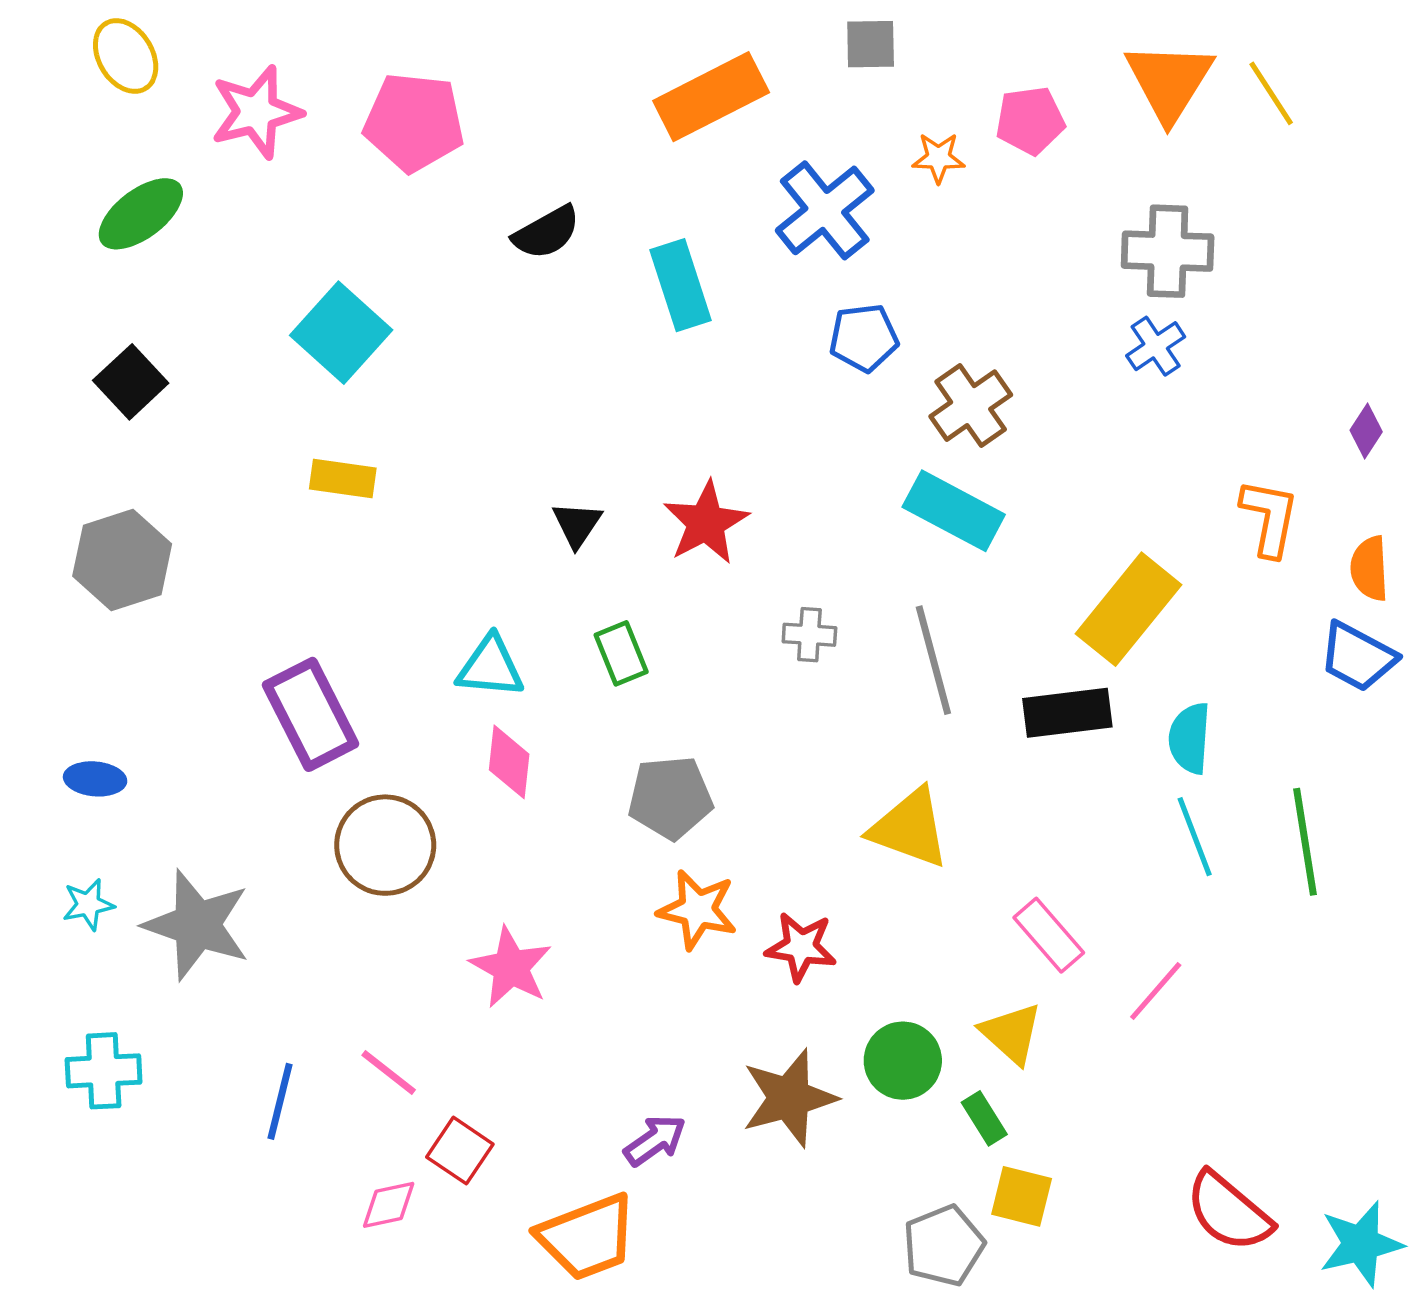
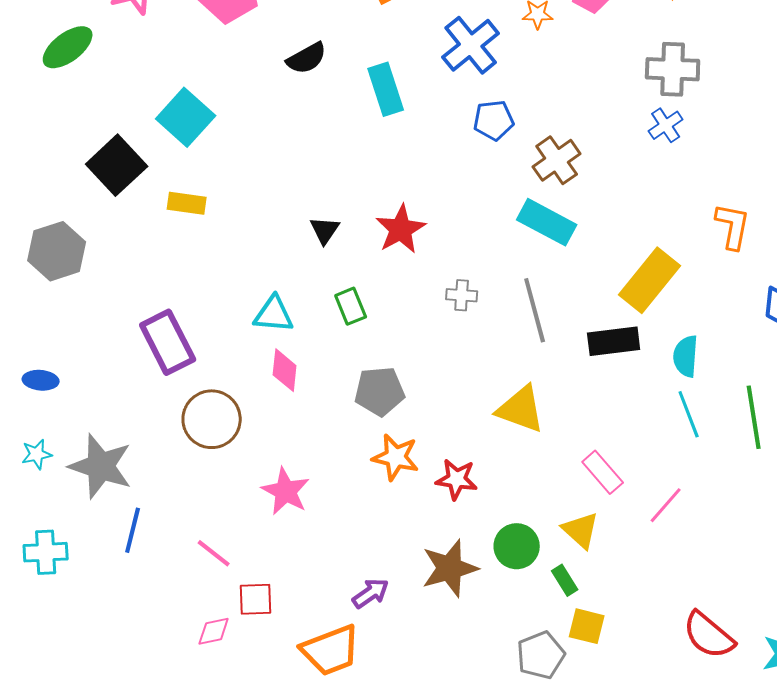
black square: (131, 382) -> (117, 165), moved, size x1.4
blue line: (280, 1101) -> (133, 530), moved
red square: (460, 1151) -> (256, 599), turned -36

